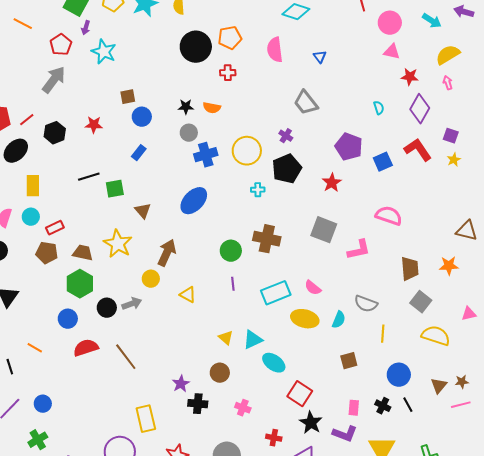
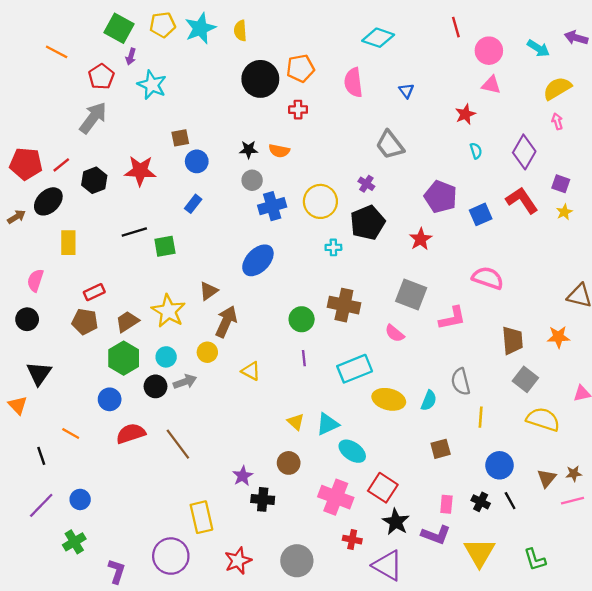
red star: (410, 77) -> (465, 114), moved, turned -30
red star: (94, 125) -> (140, 171), size x1.5
brown triangle: (143, 211) -> (209, 291), moved, turned 36
cyan circle: (31, 217) -> (166, 357), moved
brown trapezoid: (83, 253) -> (127, 322), turned -45
pink semicircle: (313, 288) -> (395, 333), moved
gray semicircle: (366, 304) -> (461, 382), turned 55
pink cross: (243, 408) -> (336, 497), moved, size x1.8

